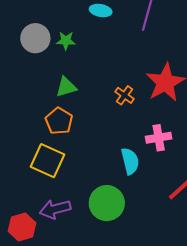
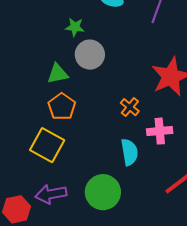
gray circle: (35, 38) -> (90, 55), moved
green triangle: (66, 87) -> (58, 74), moved
orange cross: (125, 95) -> (130, 107), moved

